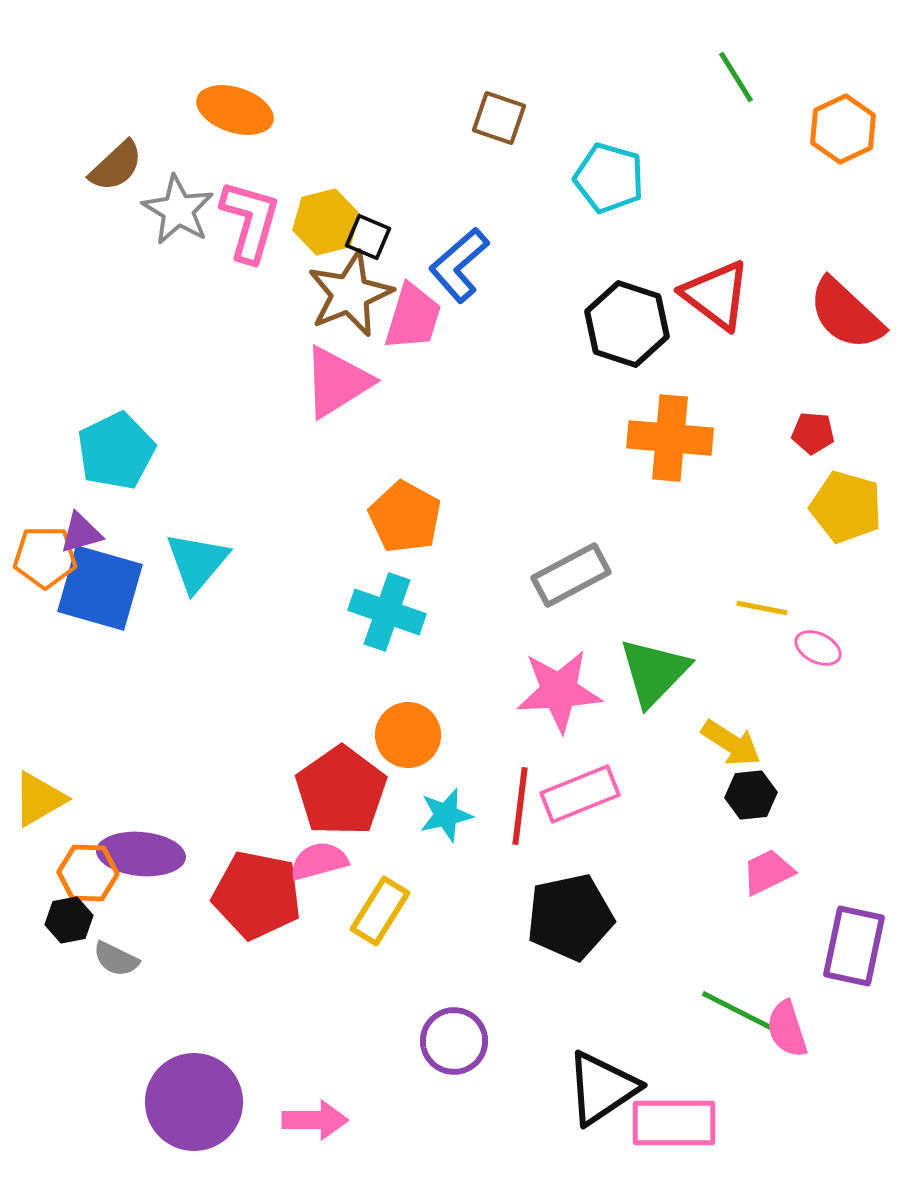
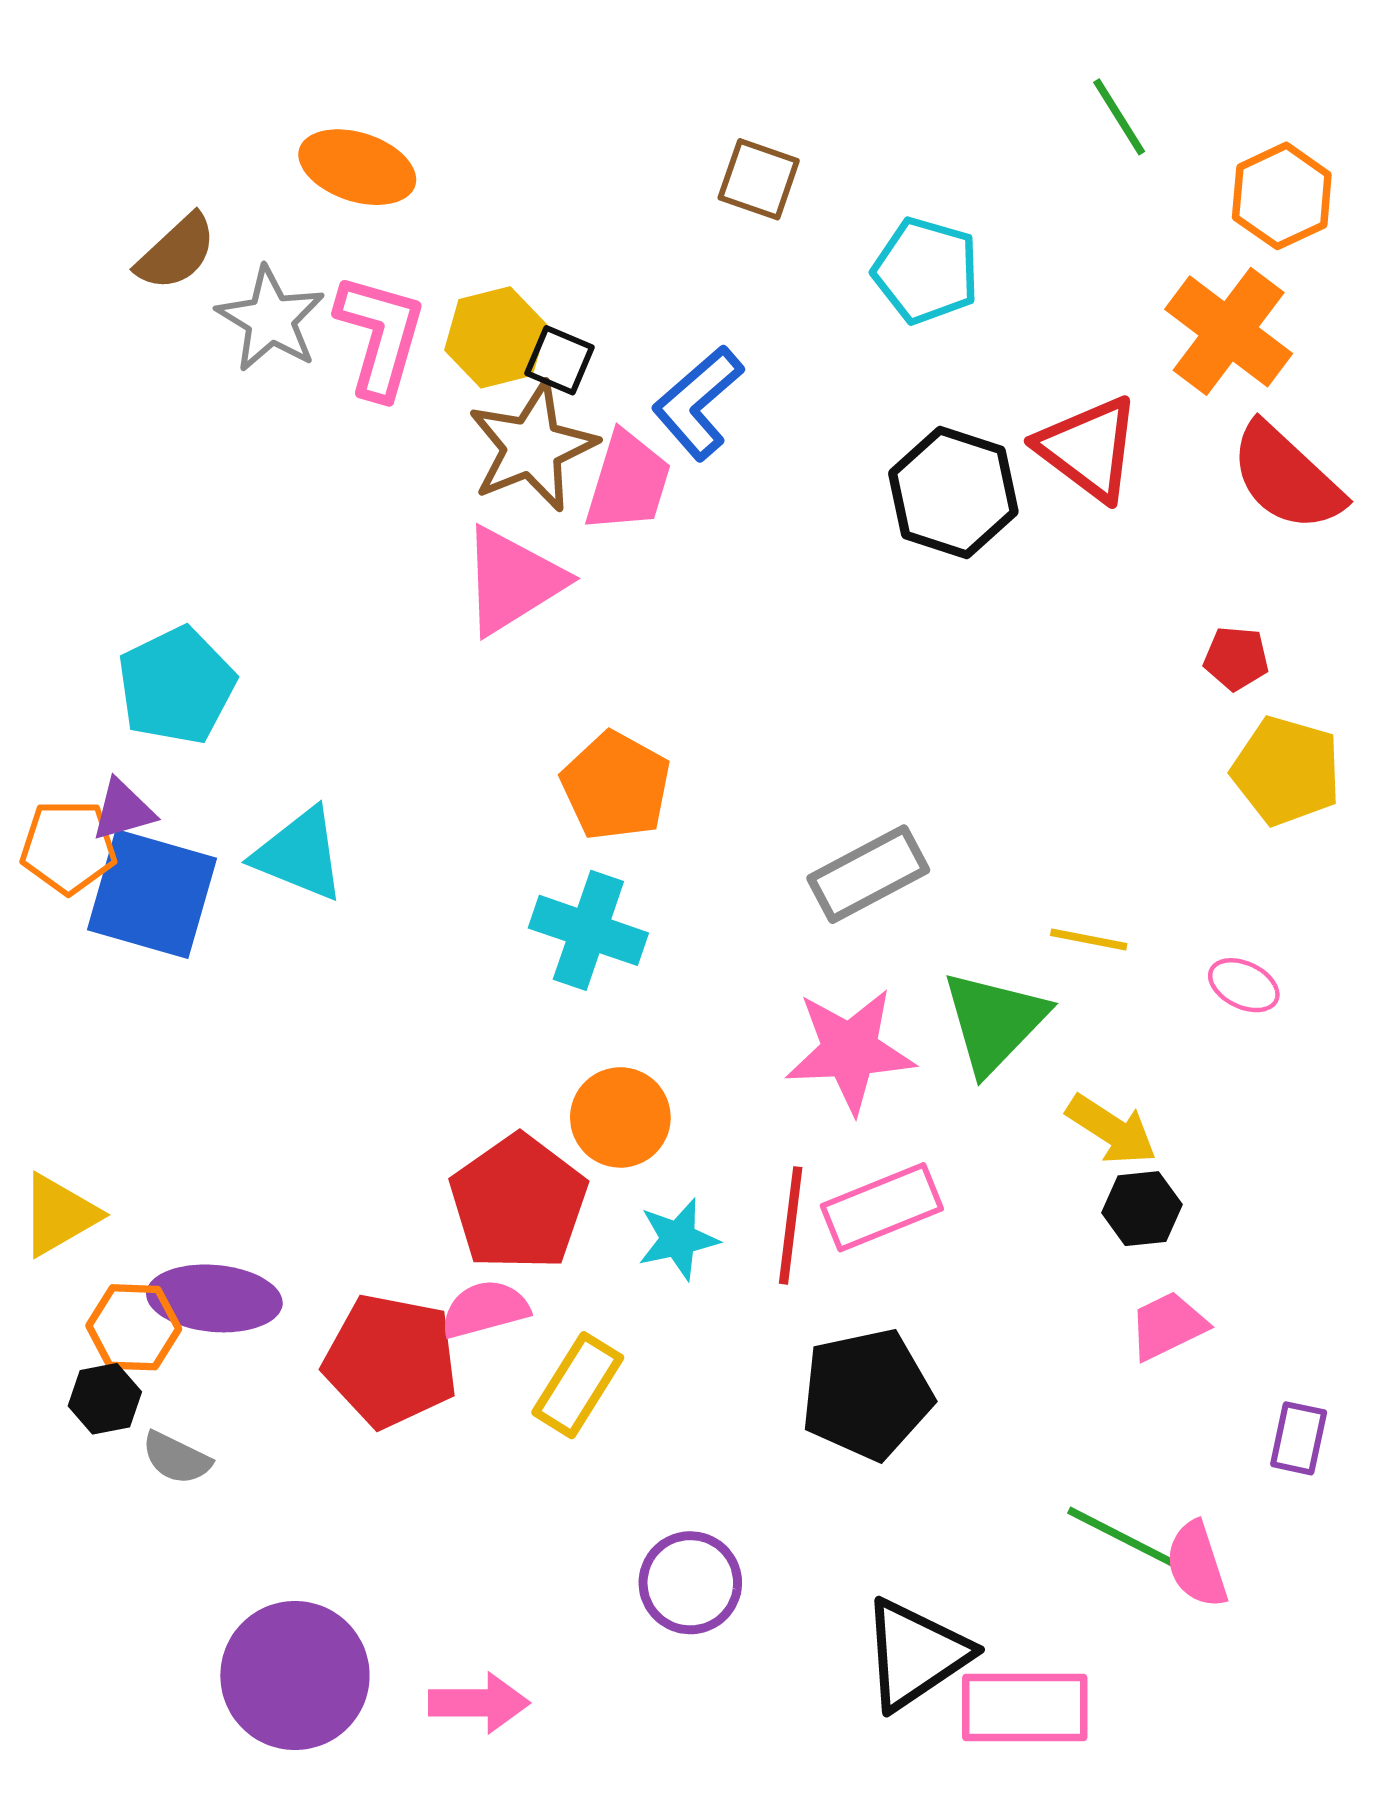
orange cross: (670, 438) -> (1229, 331), moved, turned 32
cyan triangle: (197, 562) -> (300, 854), turned -48
yellow line: (762, 608) -> (1089, 940), moved
purple rectangle: (854, 946) -> (1299, 1438), size x0.6

